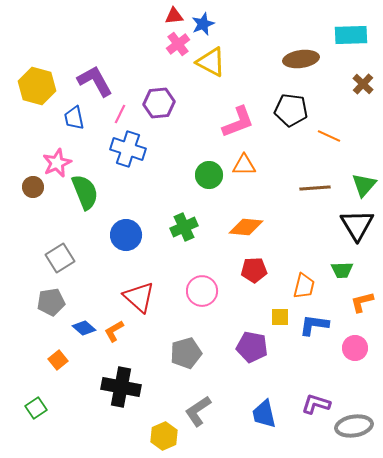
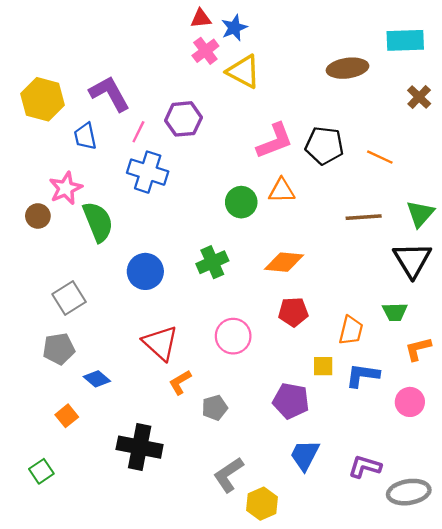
black pentagon: (291, 110) -> (324, 146), moved
orange L-shape: (114, 331) -> (180, 382), moved
gray pentagon: (186, 353) -> (215, 408), size x0.7
blue trapezoid: (264, 414) -> (305, 455), moved, turned 40
yellow hexagon: (164, 436) -> (262, 504), moved

